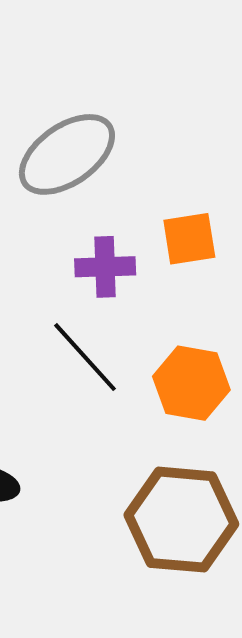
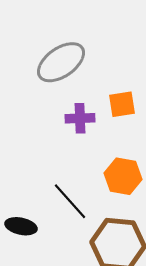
black line: (85, 357) -> (70, 201), moved

